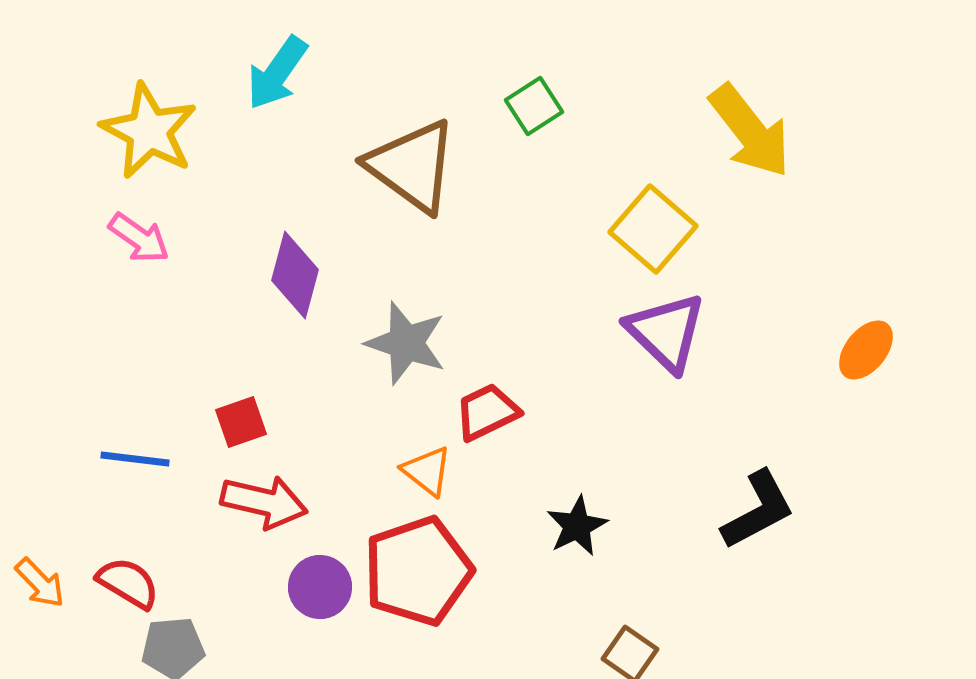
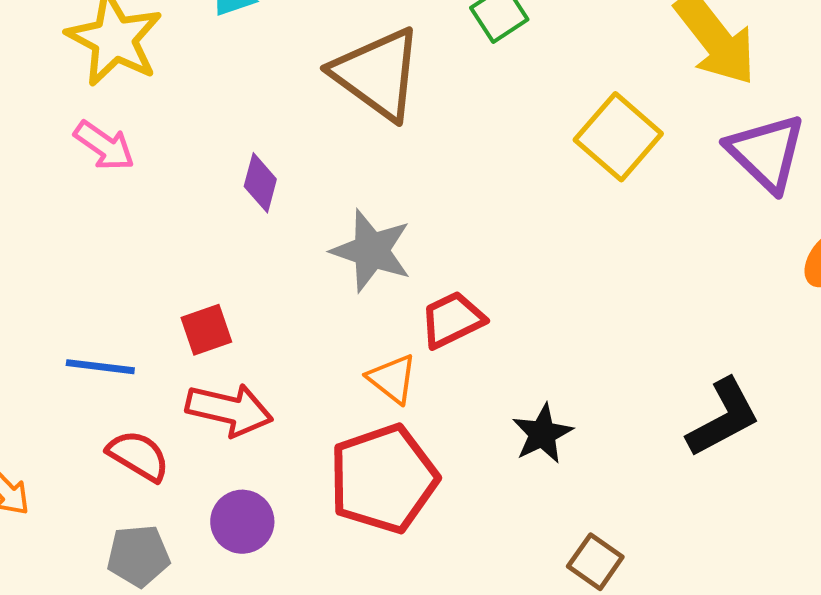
purple diamond: (295, 275) -> (260, 183), size x0.7
purple triangle: (666, 332) -> (766, 153), moved
red semicircle: (128, 583) -> (138, 456), moved
purple circle: (320, 587) -> (242, 522), moved

